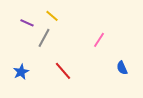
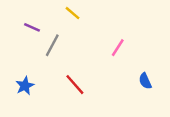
yellow line: (52, 16) -> (72, 13), moved

